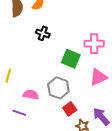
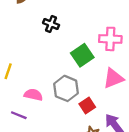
green square: (71, 59) -> (82, 55), turned 30
red square: (70, 109) -> (87, 105), moved

